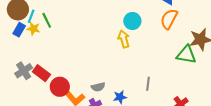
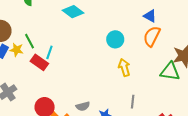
cyan line: (31, 16) -> (49, 52), moved
yellow arrow: (124, 39) -> (124, 68), moved
red rectangle: (41, 73) -> (39, 62), moved

